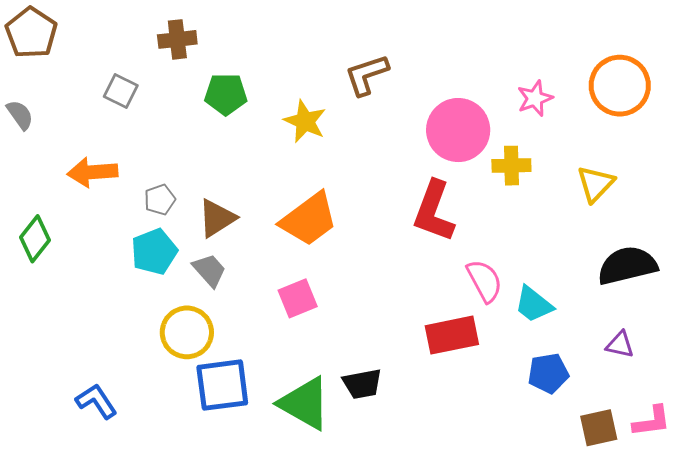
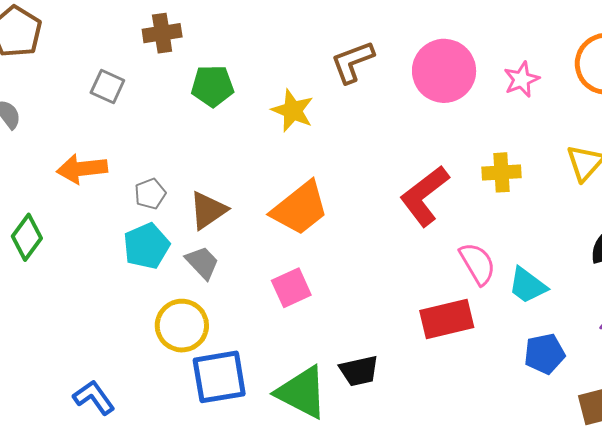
pink circle: (458, 130) -> (444, 71), moved
yellow cross: (511, 166) -> (502, 172), moved
red L-shape: (434, 211) -> (424, 196), turned 34

